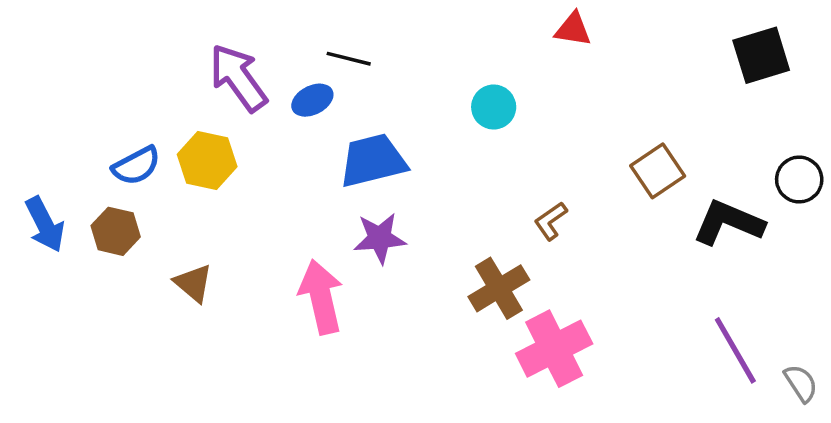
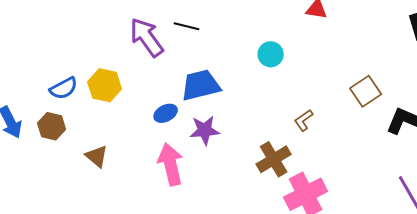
purple arrow: (238, 78) -> (147, 37), moved
blue ellipse: (312, 100) -> (166, 113), moved

